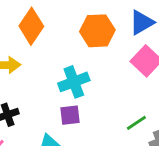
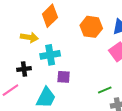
cyan cross: (74, 82) -> (50, 55), moved

